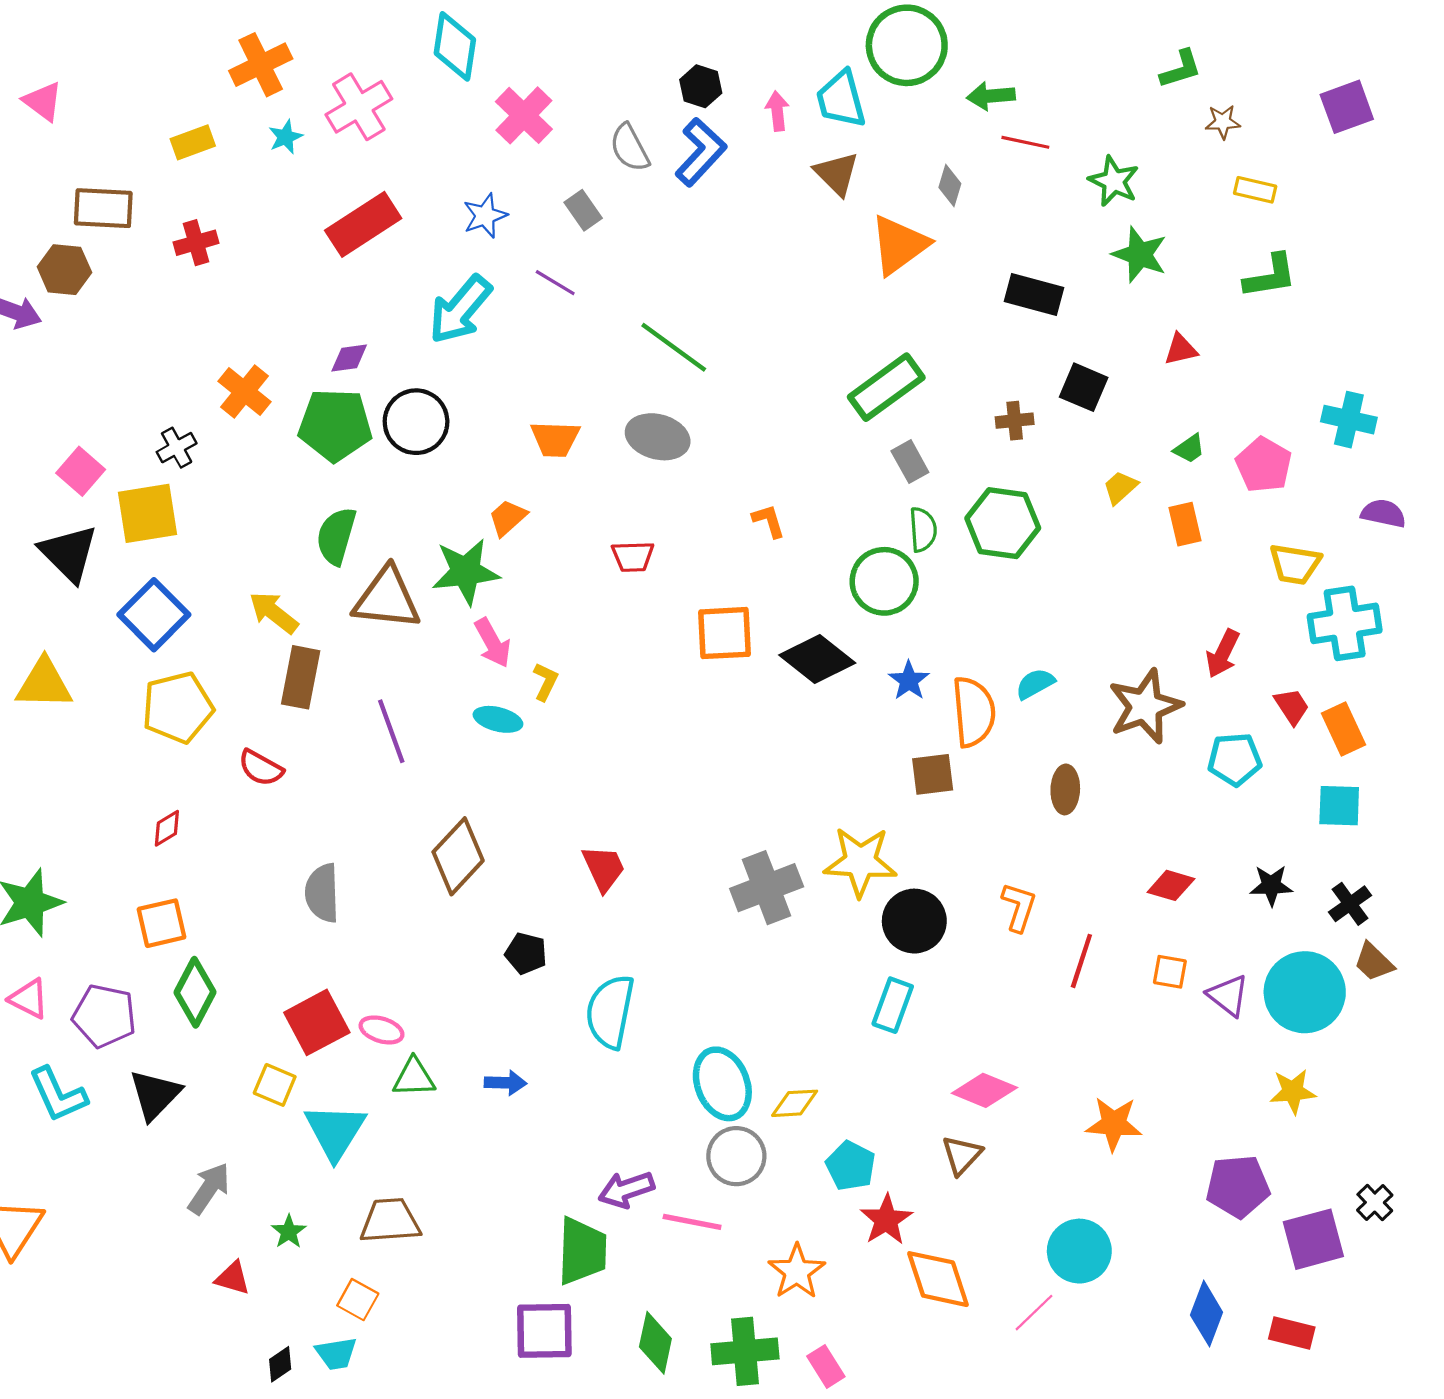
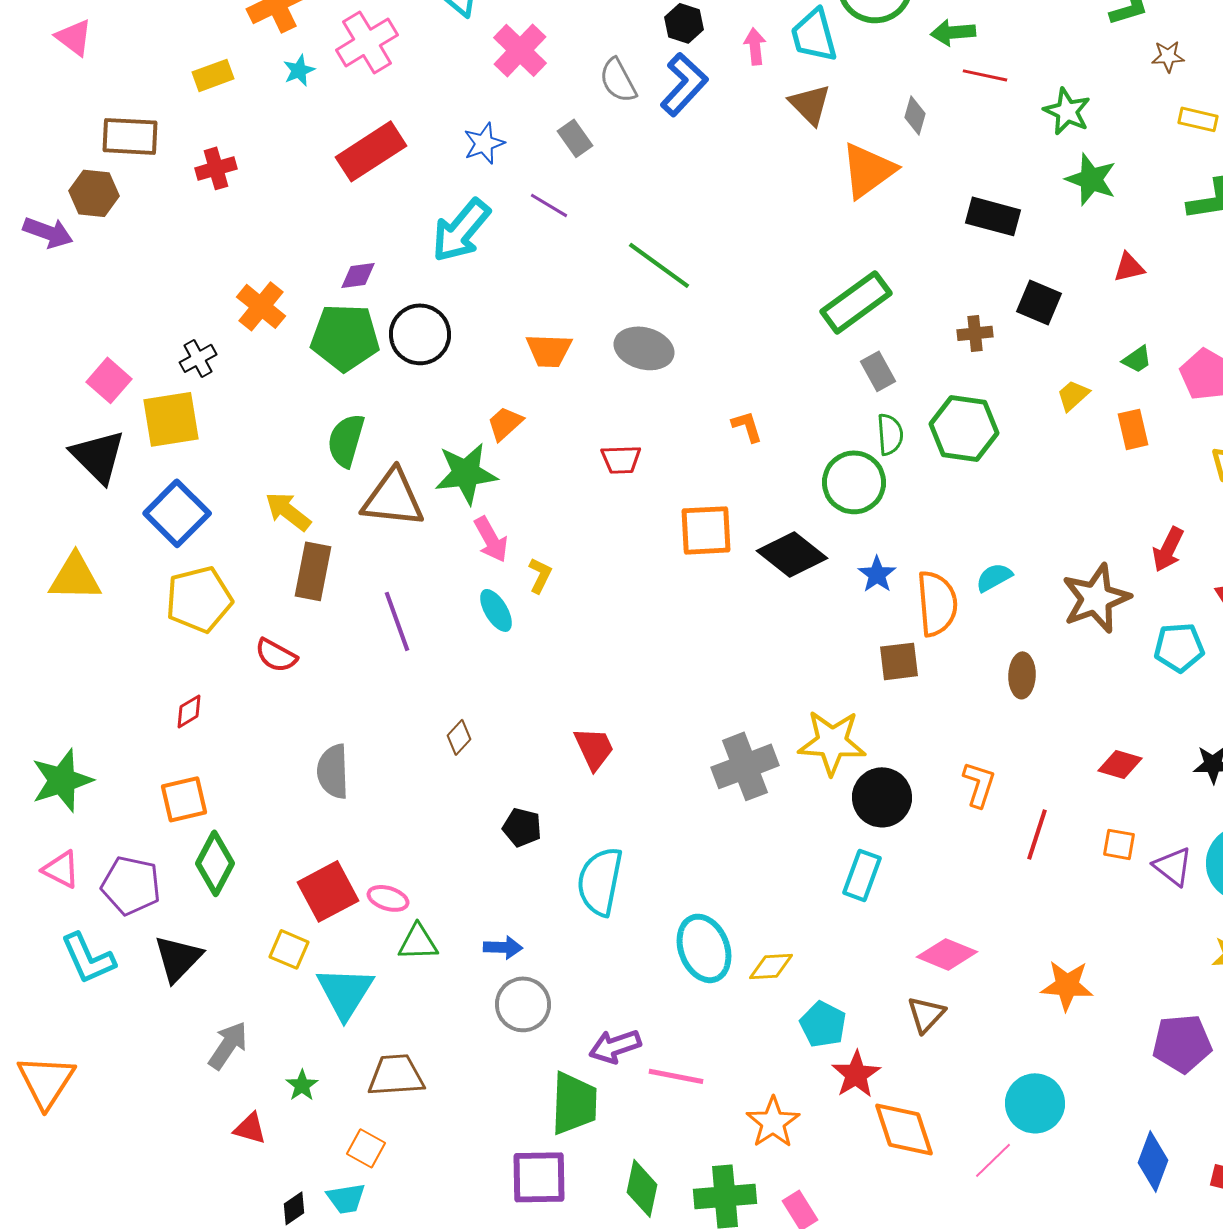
cyan ellipse: (498, 719) -> (496, 610), turned 45
brown diamond: (458, 856) -> (459, 737), size x0.5
gray circle: (736, 1156) -> (523, 1004), moved

